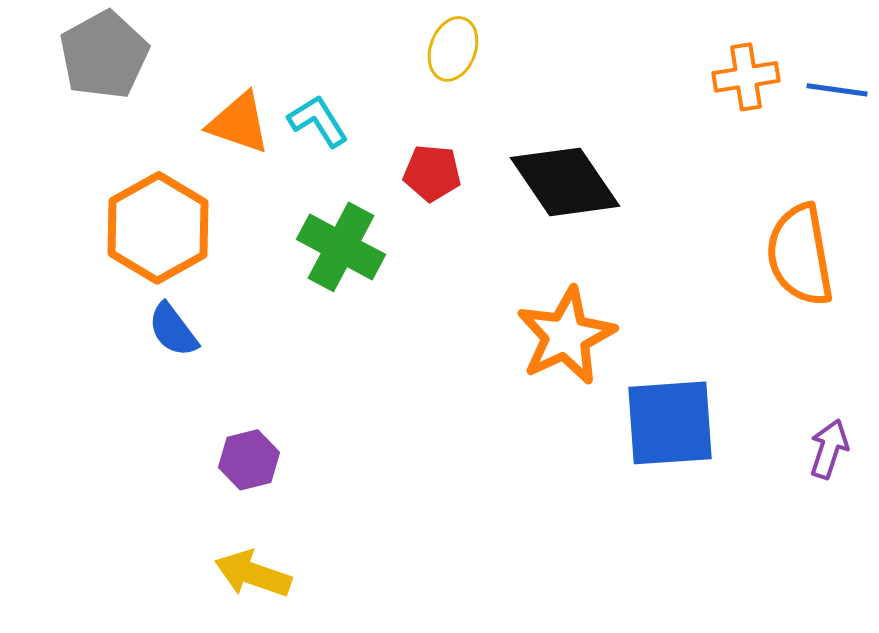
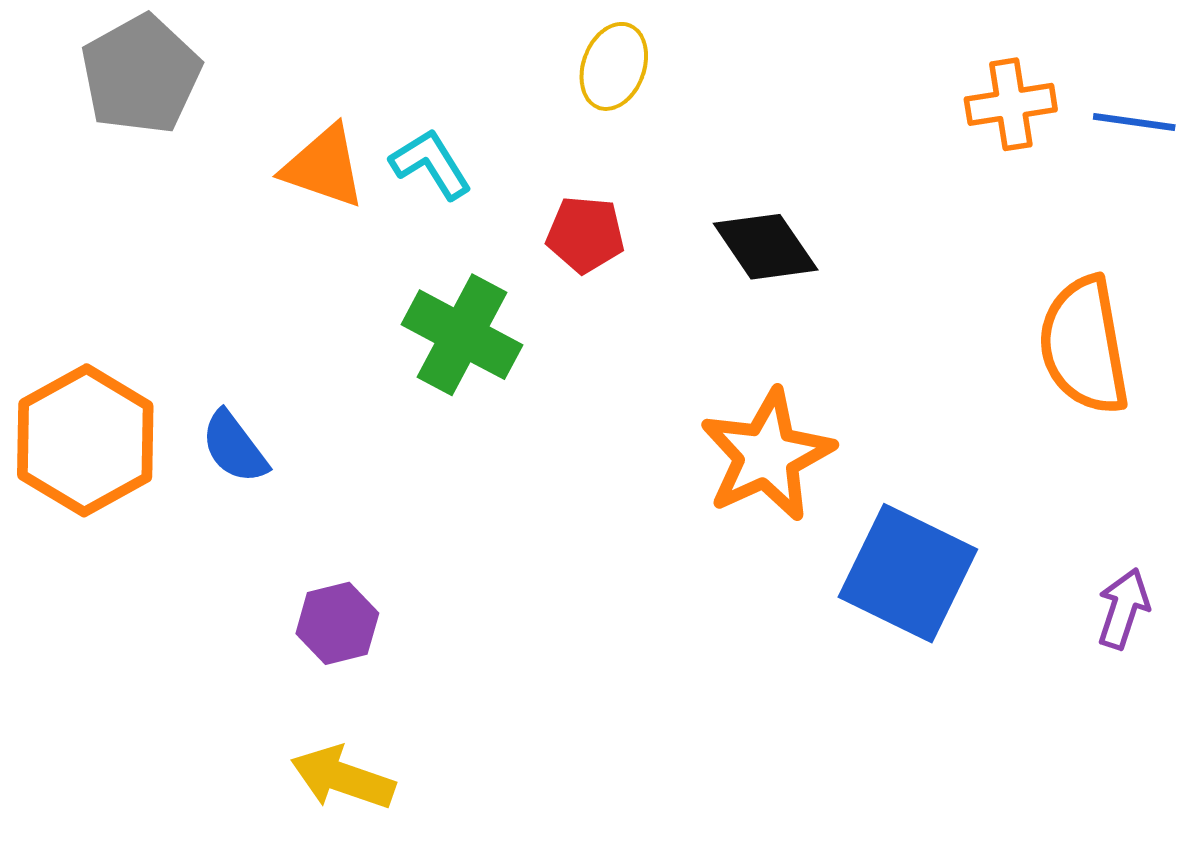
black diamond: (565, 182) -> (766, 247), size x0.7
orange hexagon: (158, 228) -> (85, 440), moved
blue square: (670, 423) -> (908, 573), turned 30

